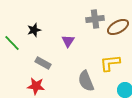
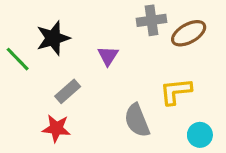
black star: (34, 30) -> (53, 38), size x1.5
gray rectangle: (43, 63) -> (68, 91), turned -70

